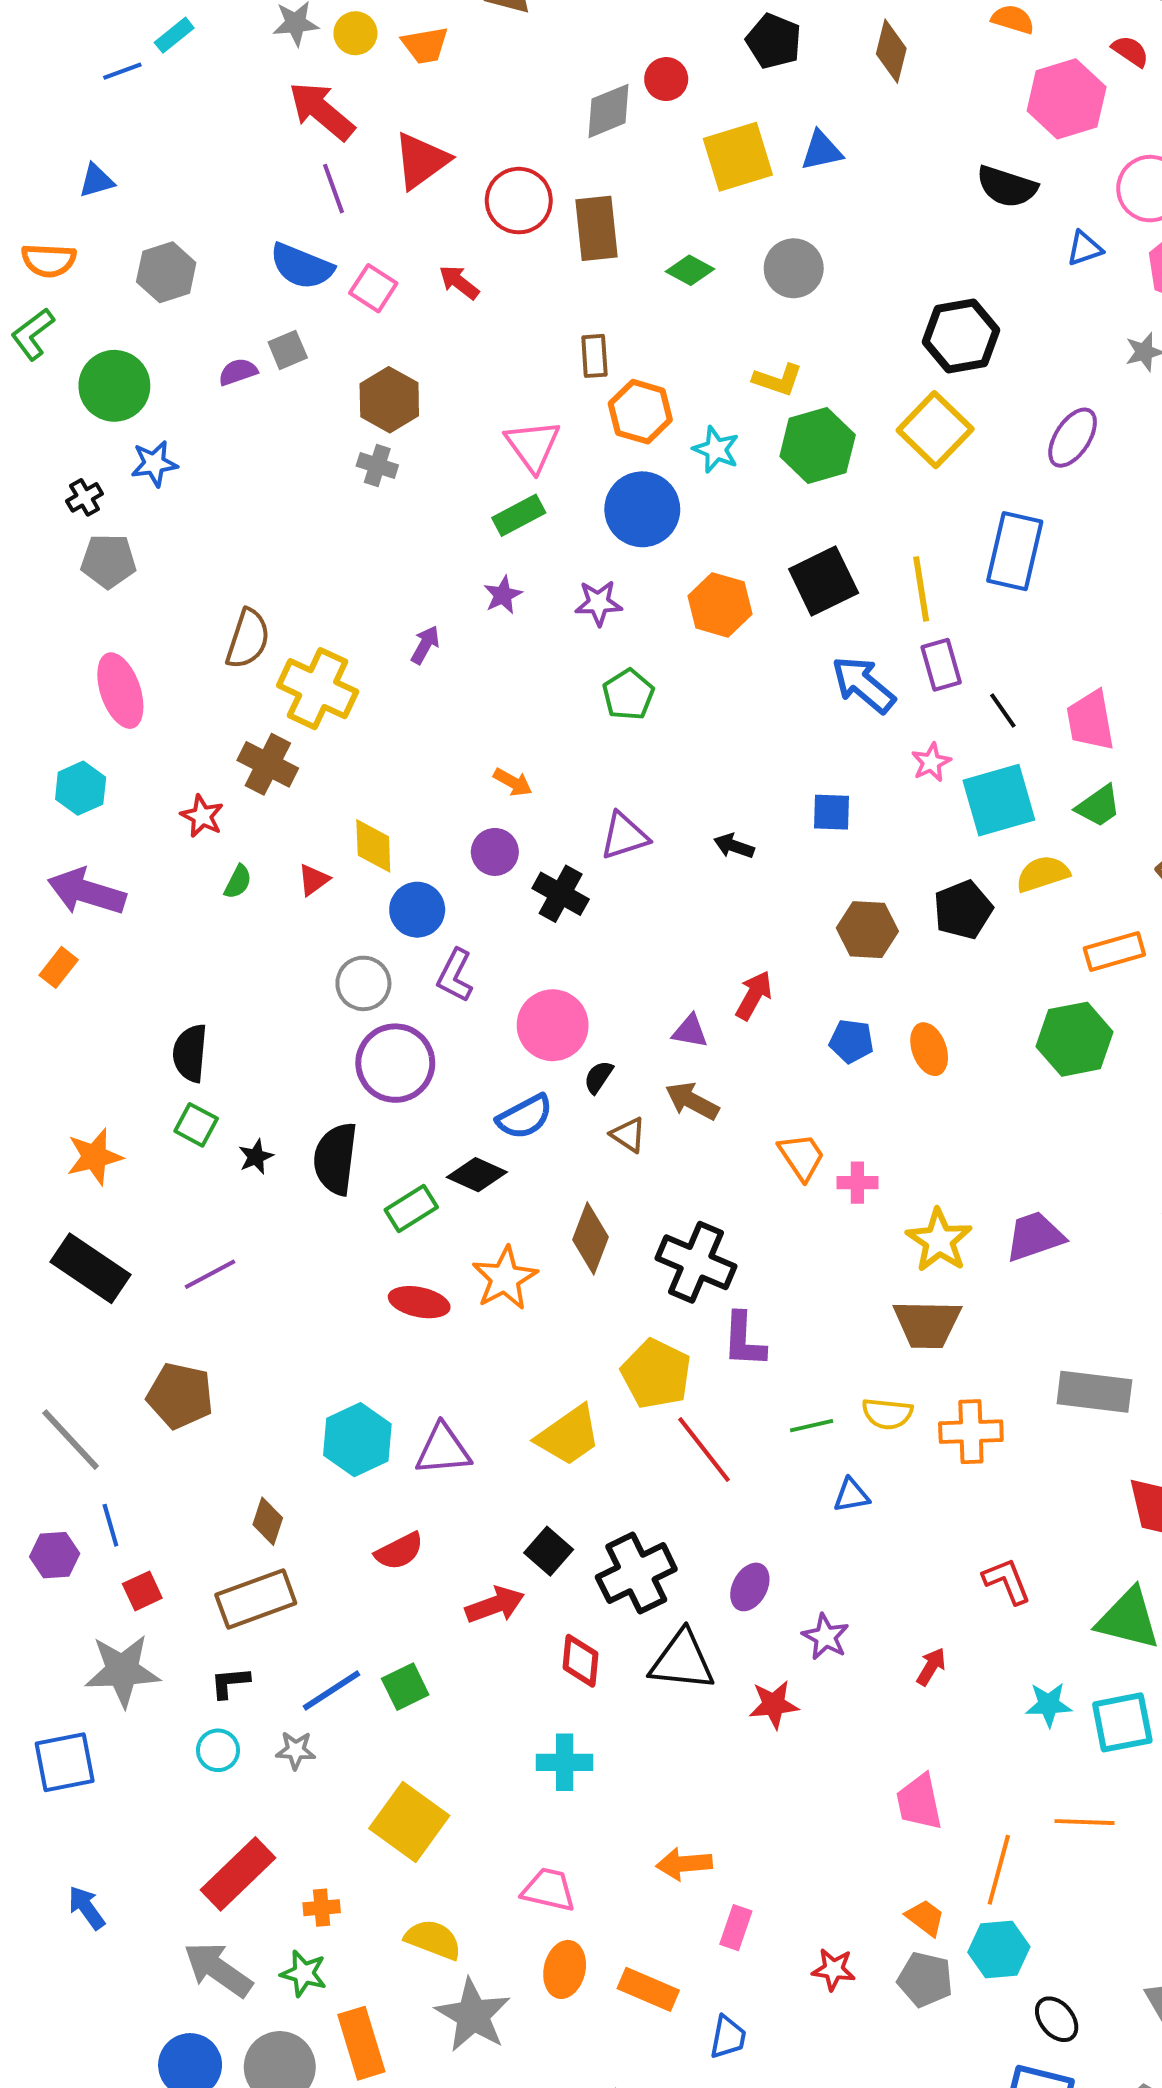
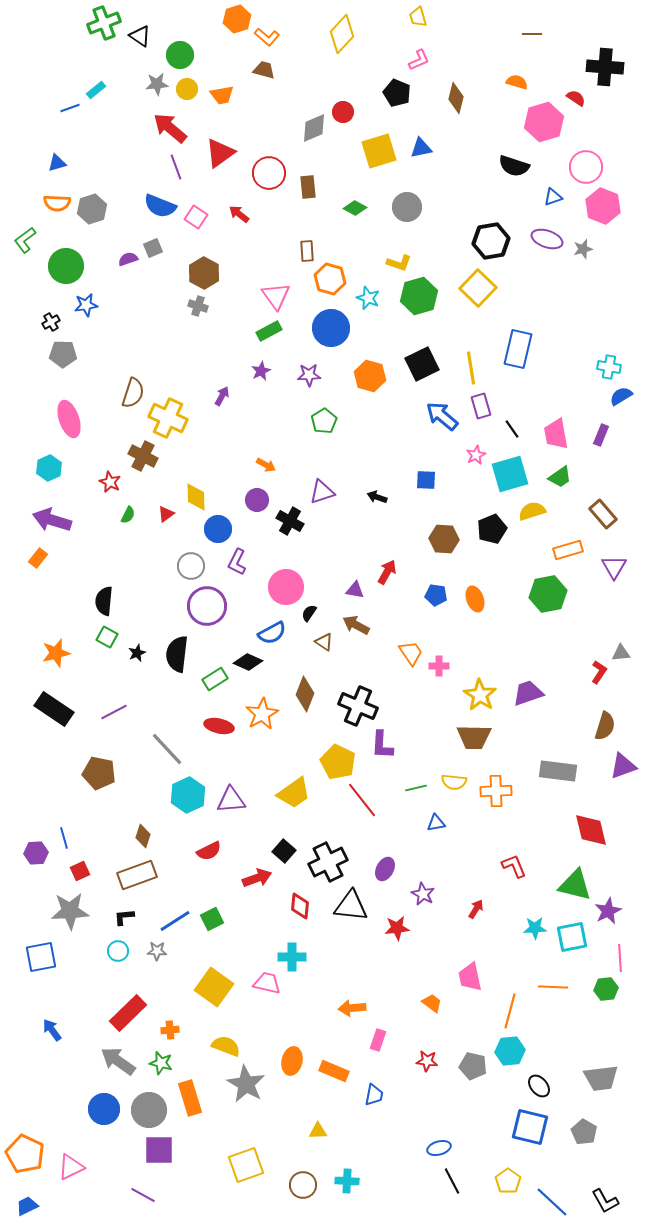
brown rectangle: (596, 228) -> (308, 187), size x0.7
orange semicircle: (49, 260) -> (57, 203), moved
purple ellipse: (1073, 438) -> (547, 239), moved, turned 76
gray line: (71, 1440) -> (167, 749), moved
pink trapezoid: (549, 1890) -> (267, 983), moved
orange trapezoid: (925, 1918) -> (432, 1003), moved

